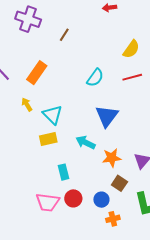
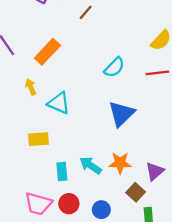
cyan triangle: (53, 115) -> (59, 103), turned -30
yellow rectangle: (48, 139) -> (38, 139), moved
cyan arrow: (86, 143) -> (91, 165), moved
brown square: (119, 183) -> (136, 192), moved

